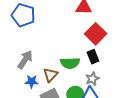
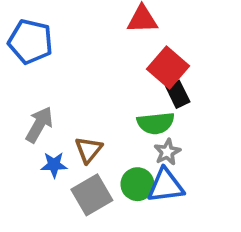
black rectangle: (93, 57) -> (178, 94), moved
green semicircle: (70, 63) -> (156, 123), moved

